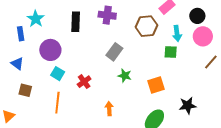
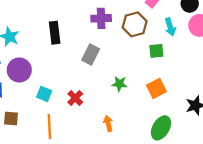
purple cross: (107, 15) -> (101, 18), moved
purple circle: (50, 50) -> (19, 70), moved
gray rectangle: (114, 52) -> (91, 54), moved
green square: (171, 52) -> (156, 51), moved

